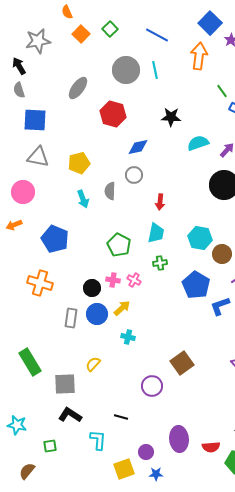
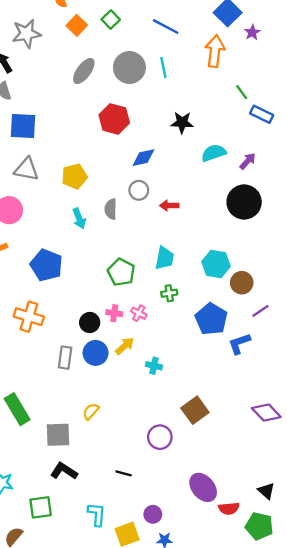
gray ellipse: (78, 88) -> (84, 71), moved
red arrow: (160, 202) -> (169, 206), moved, turned 84
cyan cross: (128, 337) -> (154, 366), moved
purple ellipse: (179, 439) -> (203, 487), moved, turned -35
cyan L-shape: (98, 440) -> (97, 514), moved
green square: (50, 446) -> (41, 507), size x1.5

